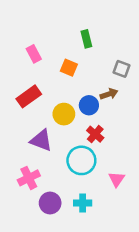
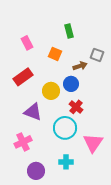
brown arrow: (109, 94) -> (80, 66), moved
pink triangle: (116, 179) -> (93, 143), size x1.5
purple circle: (50, 203) -> (36, 171), moved

